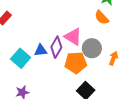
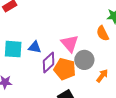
purple diamond: (56, 47) -> (49, 63), moved
cyan square: (21, 58) -> (13, 49), turned 36

